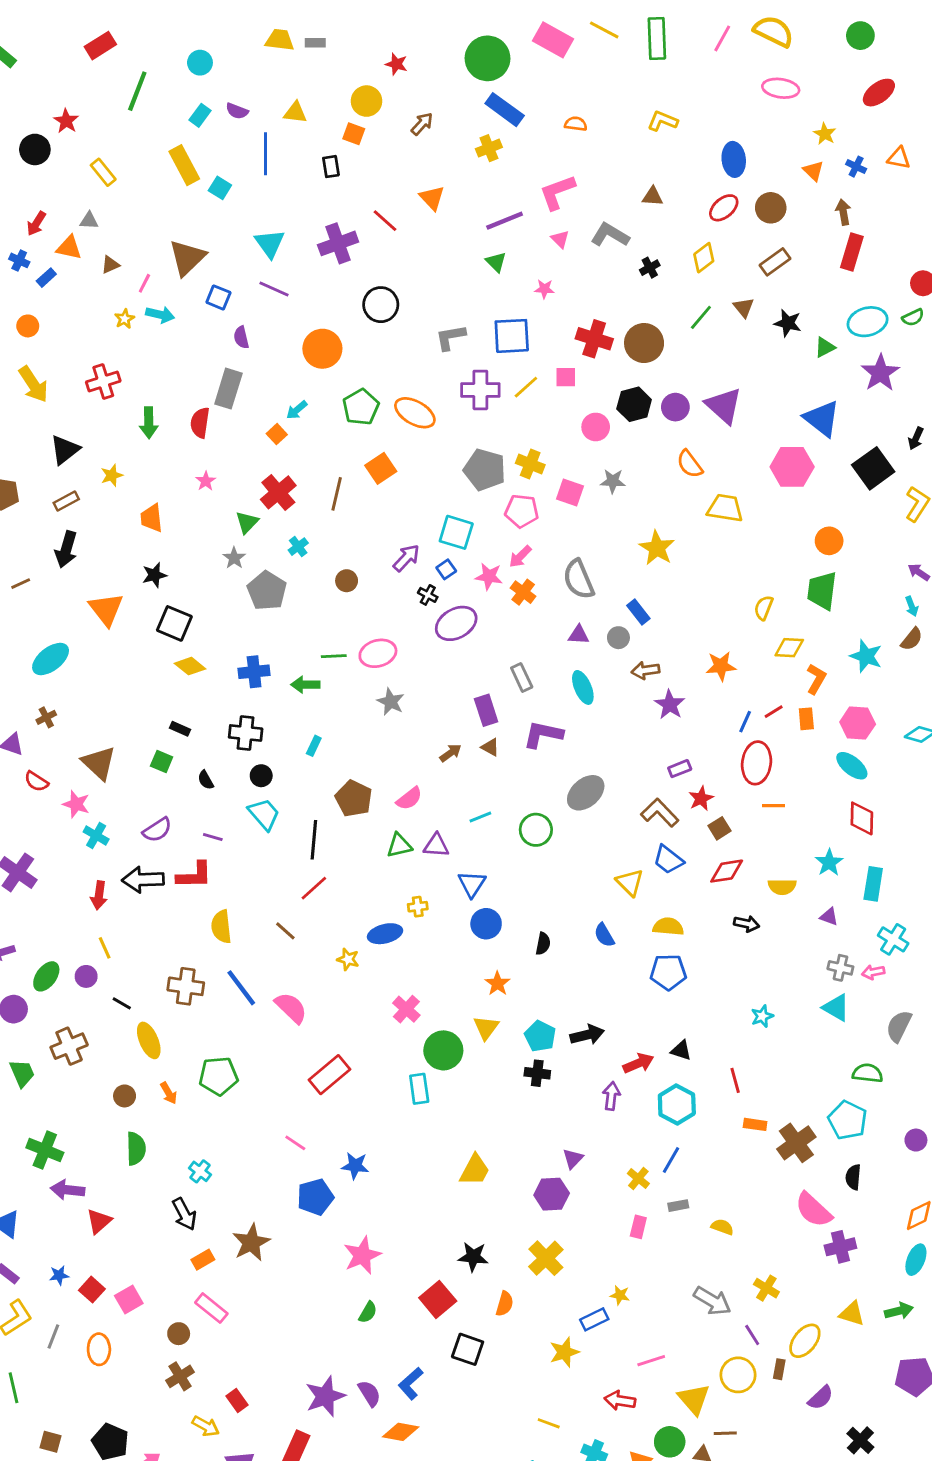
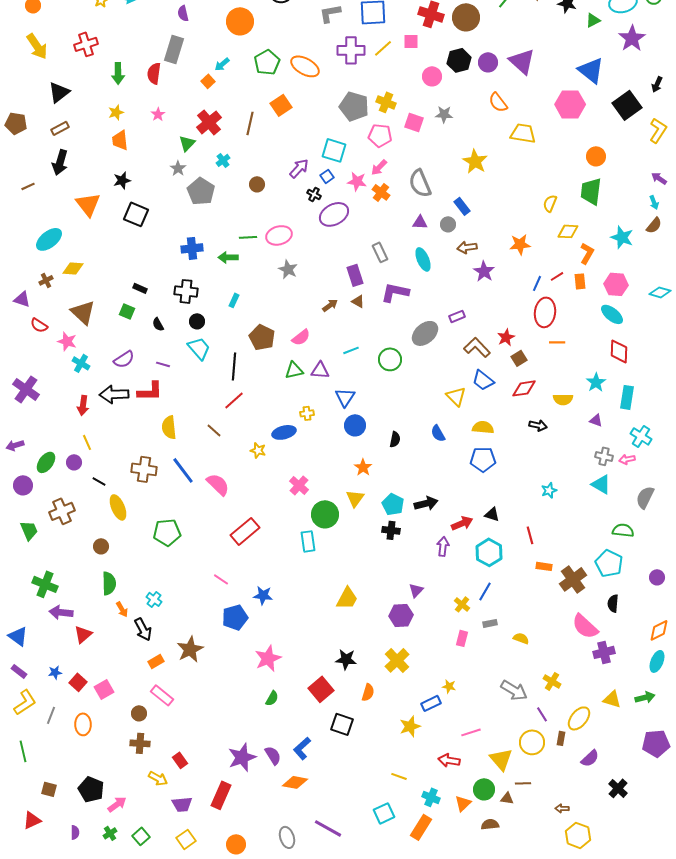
yellow star: (112, 475) -> (116, 112), moved
yellow diamond: (190, 666) -> (73, 268), moved, turned -35
purple rectangle: (680, 769) -> (457, 316), moved
orange arrow: (169, 1093) -> (122, 609), moved
brown cross: (180, 1376) -> (140, 743), turned 36

